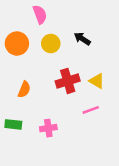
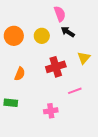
pink semicircle: (40, 15) -> (60, 14), moved
yellow triangle: (97, 81) -> (84, 58), moved, turned 40
pink cross: (48, 128) -> (51, 111), moved

